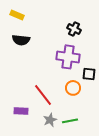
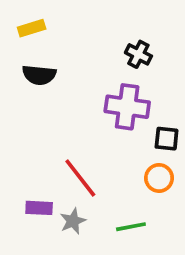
yellow rectangle: (17, 15) -> (32, 28), turned -40
orange circle: (73, 88) -> (159, 178), moved
gray star: (50, 120) -> (73, 221), moved

